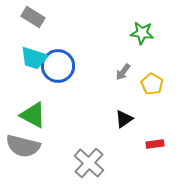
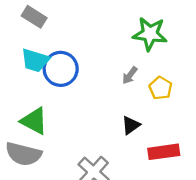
green star: (142, 33) -> (150, 34), size x1.4
red rectangle: (155, 144) -> (164, 152), size x1.6

